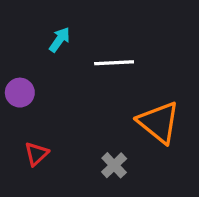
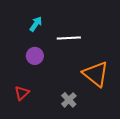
purple circle: (20, 93) -> (35, 56), moved

